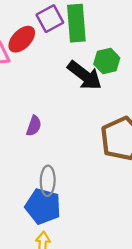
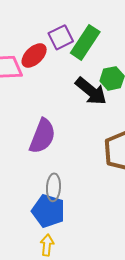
green rectangle: (76, 23) -> (85, 42), turned 36
purple semicircle: (34, 126) -> (42, 136), size x1.8

